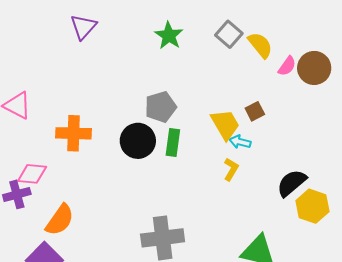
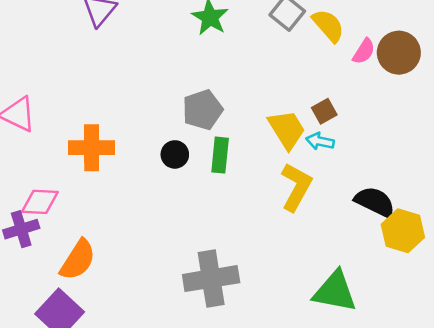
black circle: (138, 141) -> (175, 154), size x0.6
cyan arrow: (240, 142) -> (320, 141), moved
yellow L-shape: (231, 169) -> (296, 187), size x1.6
black semicircle: (292, 183) -> (375, 202), turned 68

